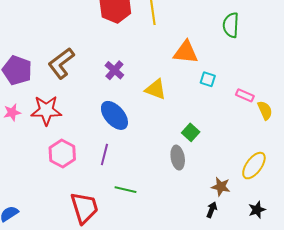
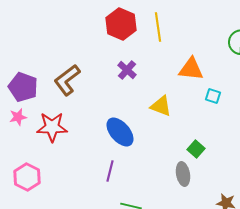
purple cross: (114, 70) -> (127, 70), moved
pink star: (12, 112) -> (18, 117), moved
pink hexagon: (62, 154) -> (27, 177), moved

